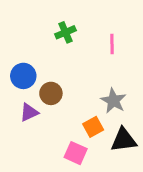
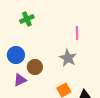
green cross: (65, 32) -> (27, 19), moved
gray star: (113, 101) -> (68, 58), moved

